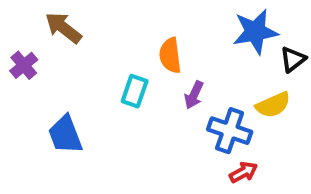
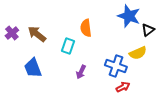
brown arrow: (63, 28) -> (37, 34), moved
blue star: (255, 32) -> (129, 16), turned 30
purple arrow: (194, 95) -> (81, 72), moved

